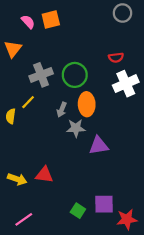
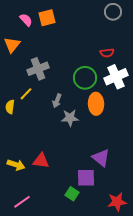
green circle: (75, 75) -> (85, 78), moved
orange ellipse: (87, 104) -> (96, 104), moved
purple triangle: (99, 145) -> (101, 158), moved, turned 48
purple square: (104, 204) -> (86, 178), moved

